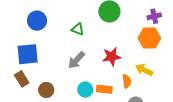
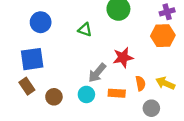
gray arrow: (76, 60) -> (97, 73), moved
yellow arrow: (144, 70) -> (165, 83), moved
cyan circle: (85, 90) -> (86, 94), moved

